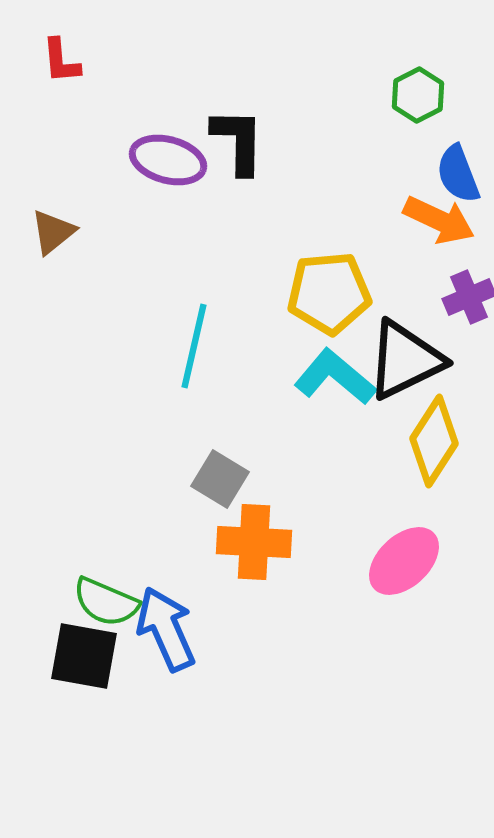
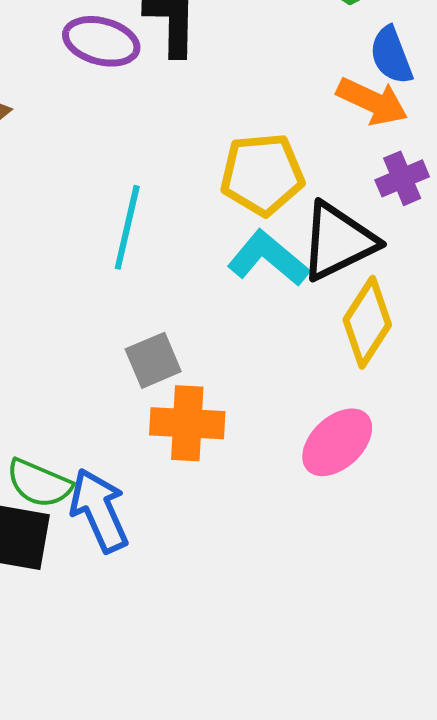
gray square: (220, 479) -> (153, 360), turned 36

